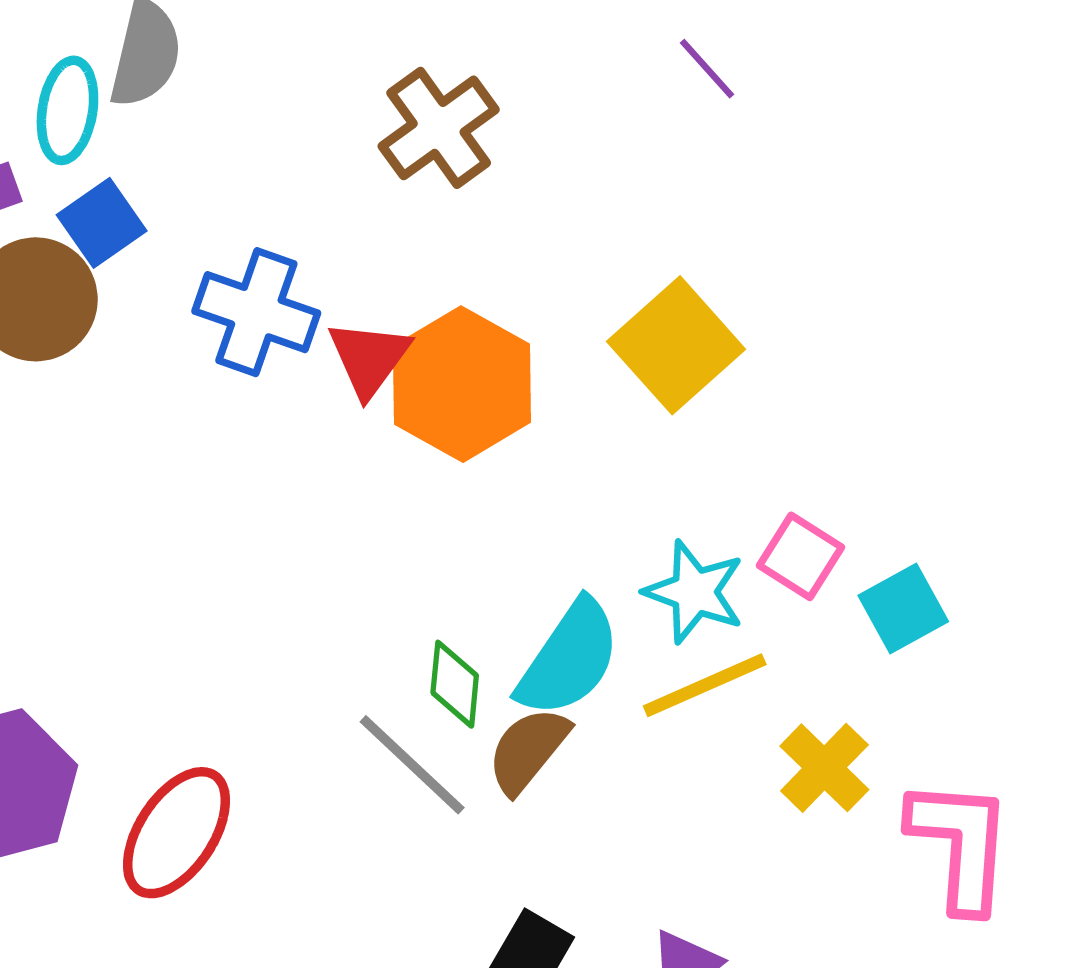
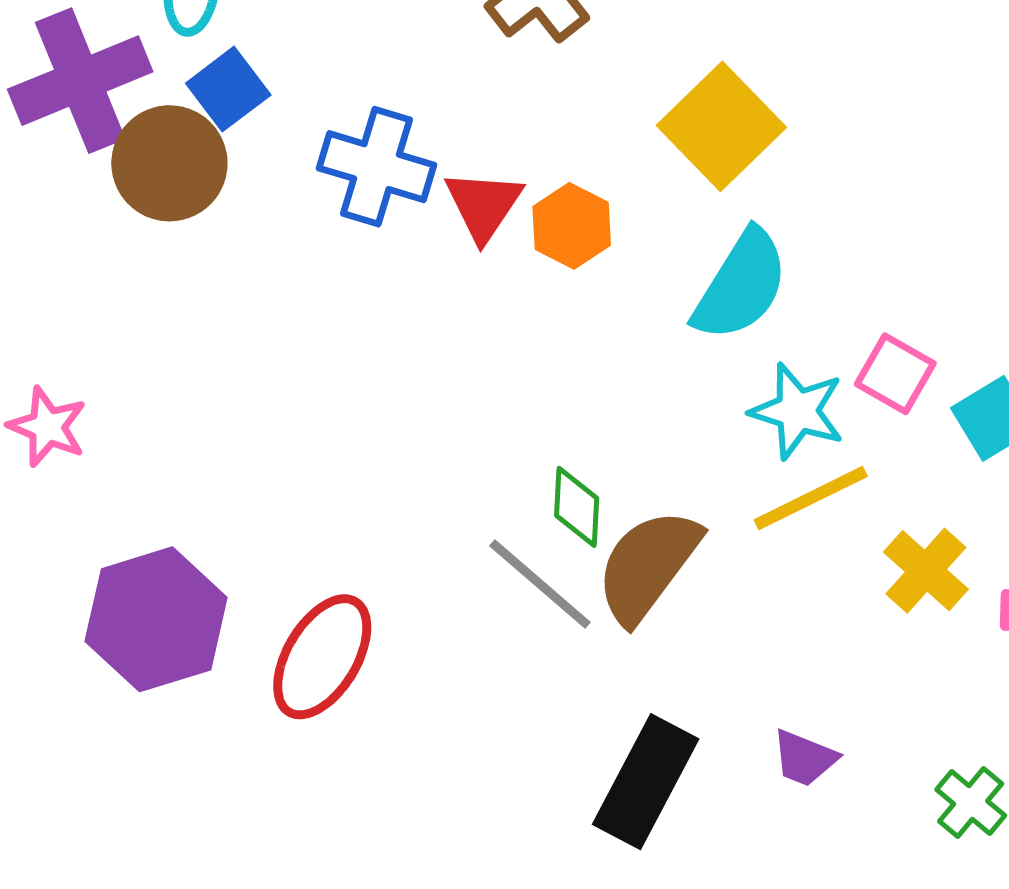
yellow square: (676, 345) -> (721, 126), moved
orange hexagon: (462, 384) -> (572, 226), size x0.6
cyan semicircle: (569, 659) -> (741, 285), moved
brown semicircle: (528, 750) -> (648, 566), size x1.4

